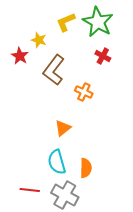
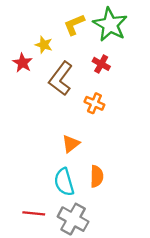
red cross: (103, 56) -> (101, 64), moved
orange semicircle: (86, 168) -> (97, 176), moved

